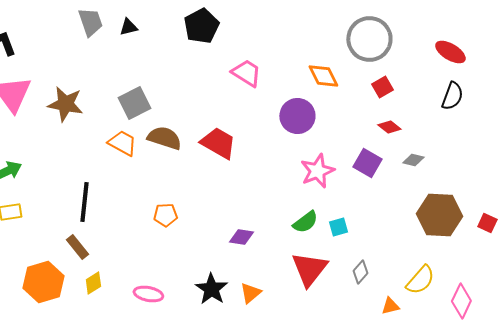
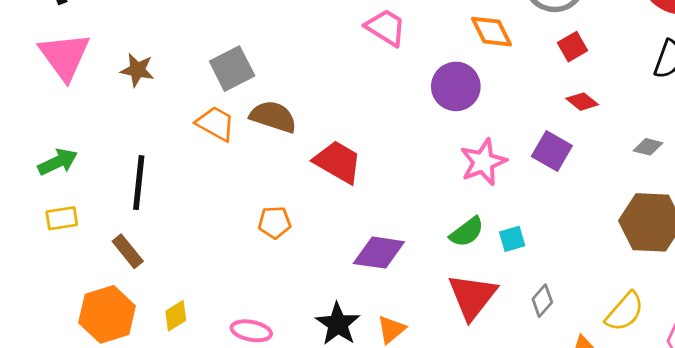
brown star: (65, 104) -> (137, 70), size x0.7
red trapezoid: (218, 143) -> (338, 162), moved
gray diamond: (413, 160) -> (648, 147), moved
black line: (84, 202) -> (139, 183), moved
purple diamond: (241, 237) -> (379, 253), size x1.5
brown rectangle: (77, 247) -> (128, 251), moved

